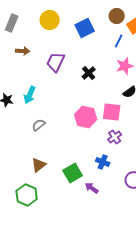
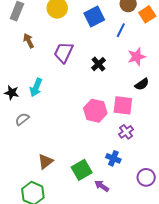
blue line: (119, 41) -> (121, 30), moved
brown arrow: (23, 51) -> (29, 41), turned -120
gray semicircle: (39, 125) -> (22, 119), moved

